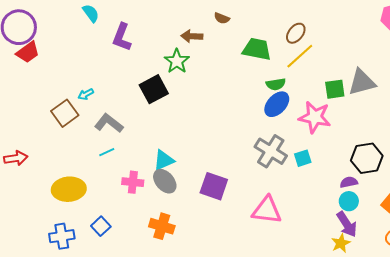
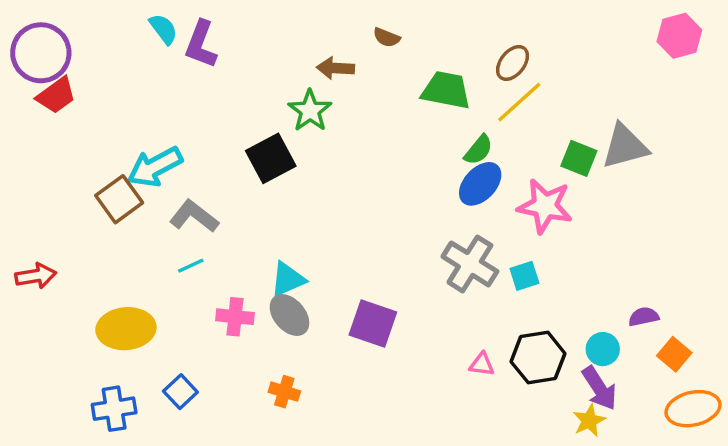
purple L-shape: (122, 37) -> (201, 44), moved
green semicircle: (276, 84) -> (478, 150), turned -42
green square: (335, 89) -> (579, 158), turned 30
cyan arrow: (86, 94) -> (155, 167), size x2.0
black hexagon: (367, 158) -> (538, 358), moved
purple semicircle: (349, 182) -> (644, 317), moved
pink triangle: (267, 210) -> (482, 364), moved, size x0.5
orange cross: (162, 226) -> (284, 392), size x0.7

